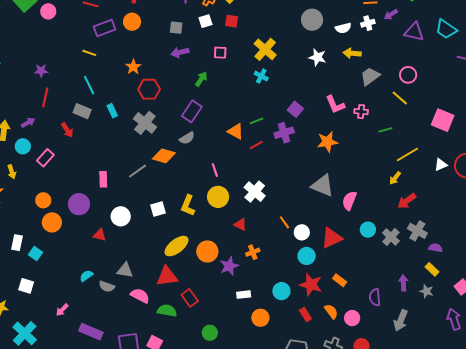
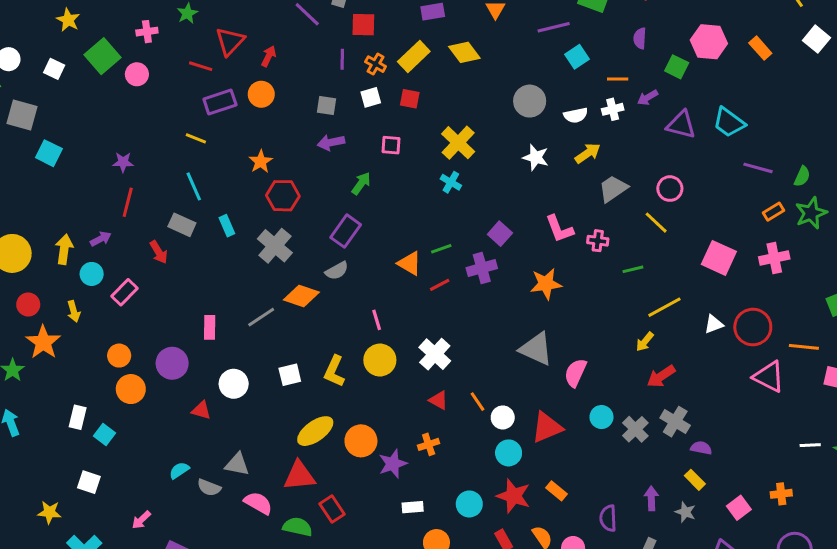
yellow arrow: (352, 53) -> (588, 153), turned 138
red triangle: (240, 224) -> (438, 400), moved

